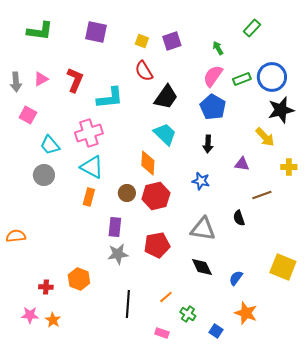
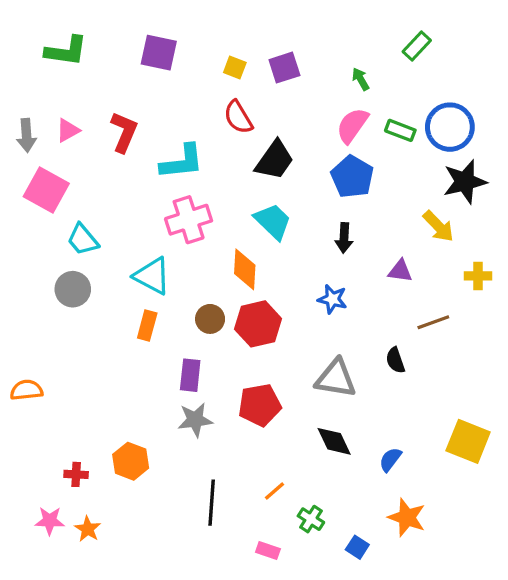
green rectangle: (242, 79) -> (400, 130), turned 42
pink square: (28, 115) -> (46, 190), size x1.5
pink cross: (89, 133) -> (189, 220), moved

